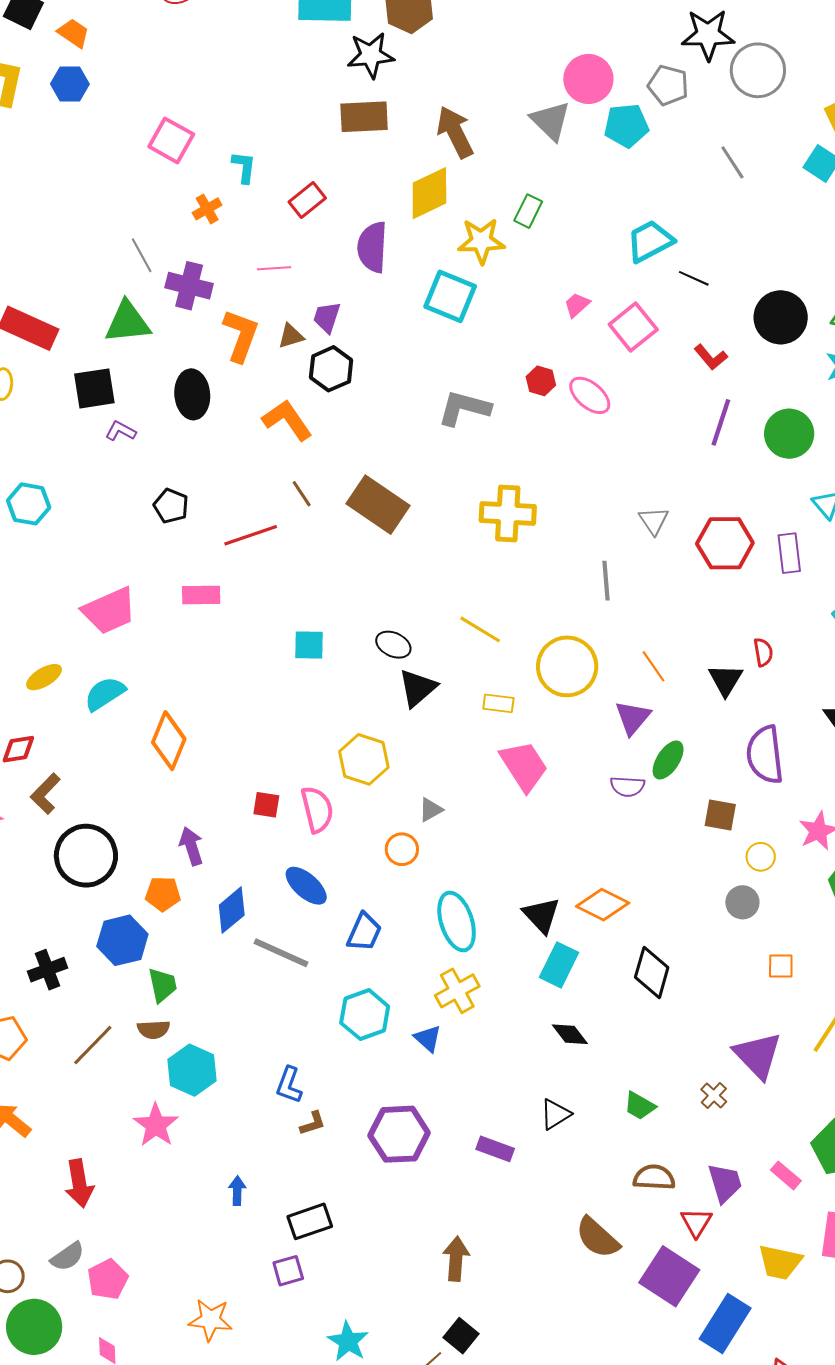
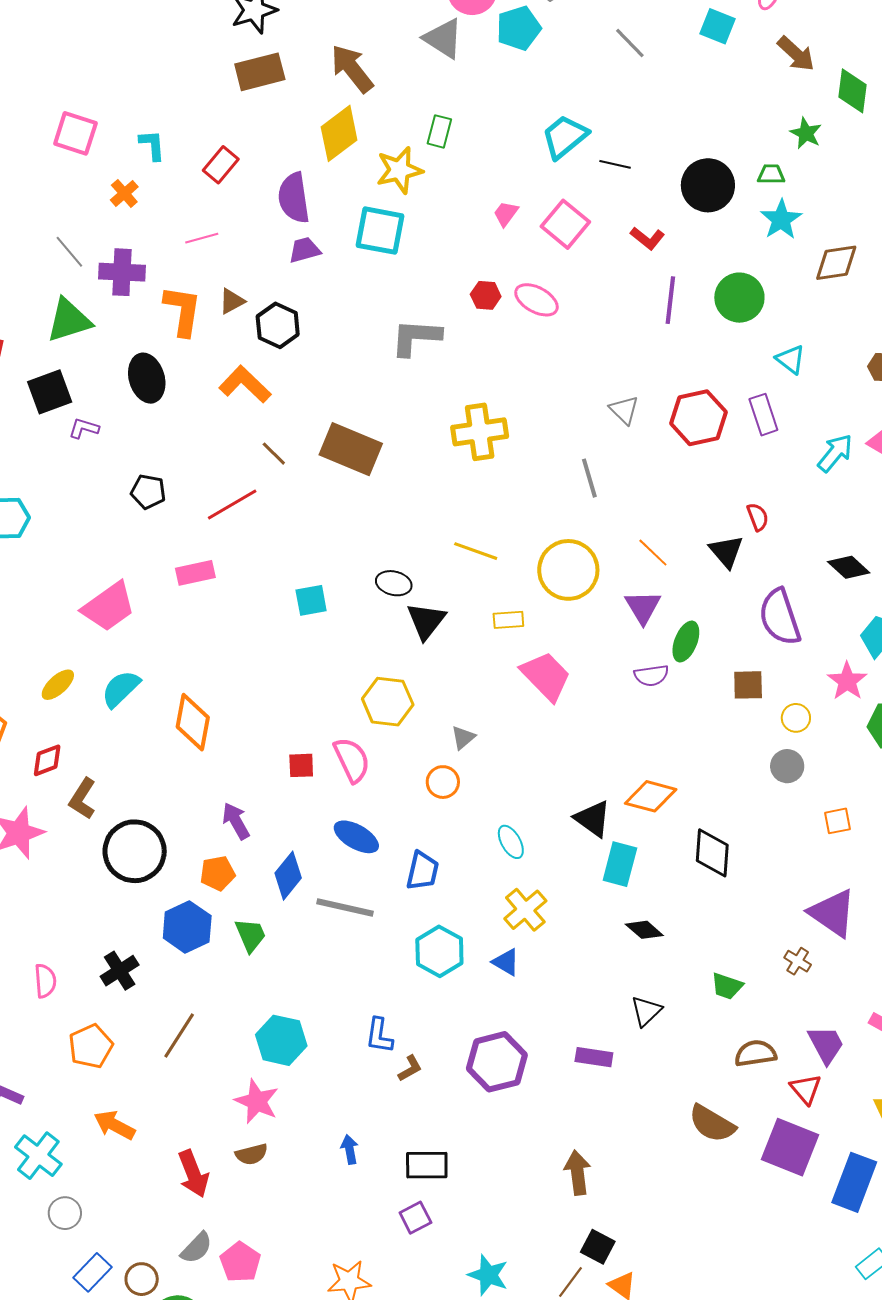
purple trapezoid: (327, 317) -> (305, 250), moved, turned 68
cyan ellipse: (457, 921) -> (511, 842), size x0.6
green trapezoid: (163, 985) -> (250, 935), moved
brown semicircle: (154, 1029) -> (252, 1154), moved
black rectangle: (310, 1221) -> (427, 1165), turned 30

